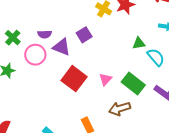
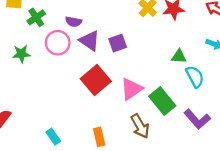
purple square: (84, 35) -> (118, 43), moved
pink triangle: (105, 79) -> (131, 89), size x1.5
brown arrow: (120, 109) -> (140, 126), turned -115

